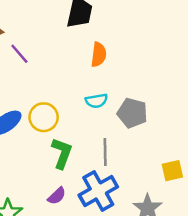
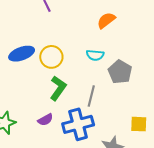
orange semicircle: (99, 55) -> (106, 20), turned -150

